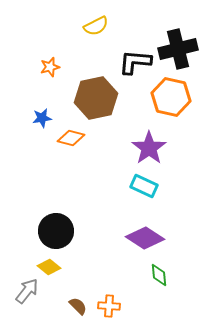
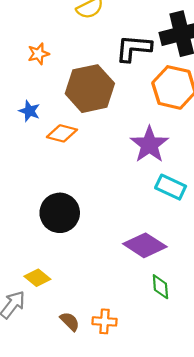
blue star: (42, 118) -> (29, 111), turned 30
cyan rectangle: (144, 186) -> (171, 187), moved
black circle: (56, 231) -> (60, 213), moved

